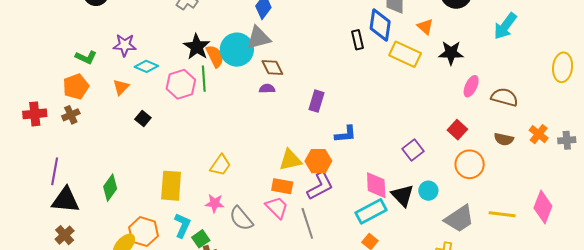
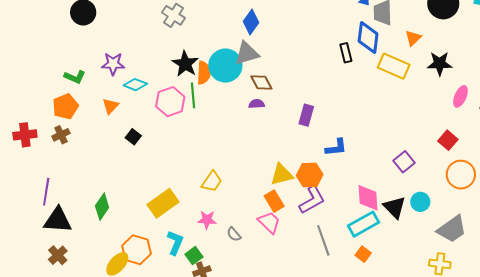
orange triangle: (425, 27) -> (413, 38), turned 36
orange semicircle: (215, 56) -> (204, 73), turned 30
yellow rectangle: (171, 186) -> (163, 203), turned 52
orange rectangle: (282, 186) -> (274, 201), turned 50
gray semicircle: (241, 218) -> (234, 234), size x0.6
gray line: (307, 223) -> (323, 240), moved

